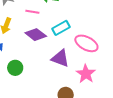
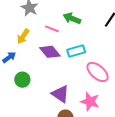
purple triangle: (60, 58) -> (60, 94), moved
pink star: (86, 74) -> (90, 102), turned -30

